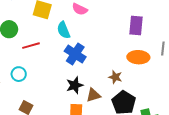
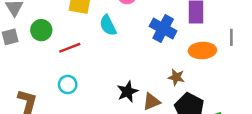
blue cross: (75, 54) -> (163, 29), moved
cyan circle: (19, 74) -> (68, 85), moved

